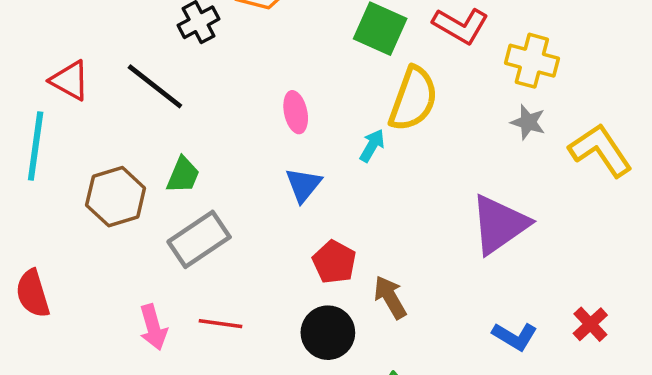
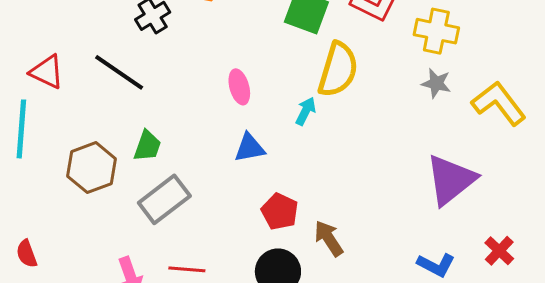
blue triangle: (303, 185) -> (250, 148), turned 44
purple triangle: (499, 224) -> (451, 180), moved
red semicircle: (33, 294) -> (27, 254), size x0.7

